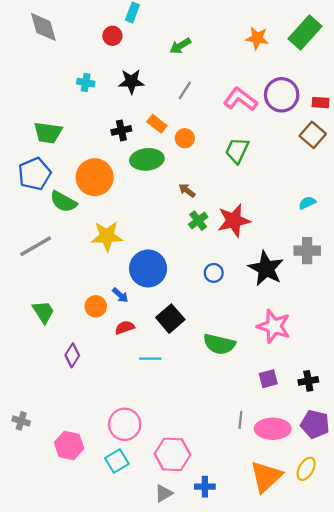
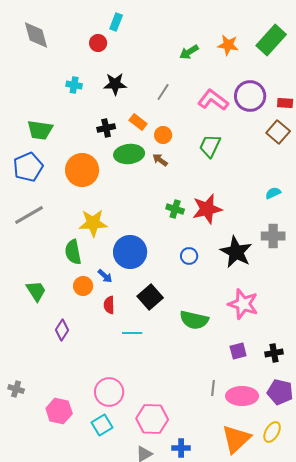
green arrow: (180, 46) -> (189, 52), moved
brown arrow: (187, 191) -> (160, 160), moved
green semicircle: (63, 202) -> (73, 252), moved, turned 50
green cross: (198, 221) -> (175, 209), turned -36
gray line: (36, 246) -> (29, 215), moved
red semicircle: (125, 327) -> (109, 305), turned -72

